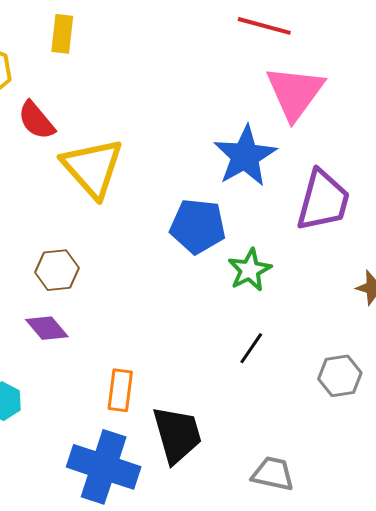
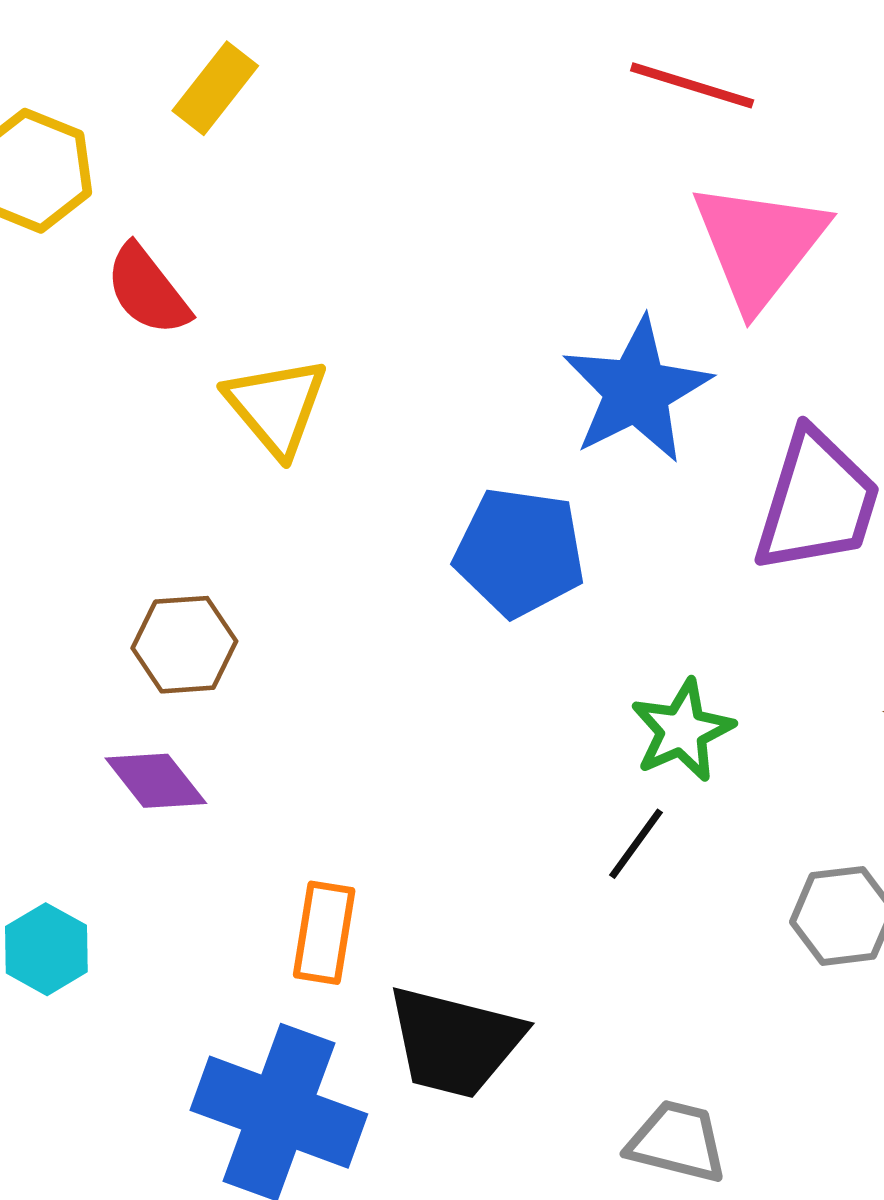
yellow rectangle: (62, 34) -> (215, 88), turned 30
yellow triangle: (93, 168) -> (276, 406), size x0.7
green star: (250, 270) -> (682, 730), moved
black trapezoid: (177, 435) -> (455, 1042), turned 118

